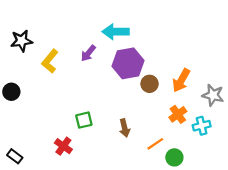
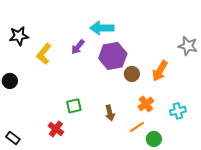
gray star: (213, 95) -> (188, 46), moved
orange cross: (178, 114) -> (146, 104), moved

